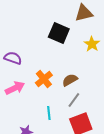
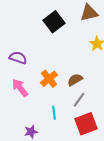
black square: (59, 33) -> (54, 22), moved, turned 30
pink arrow: (15, 88) -> (20, 88), turned -102

